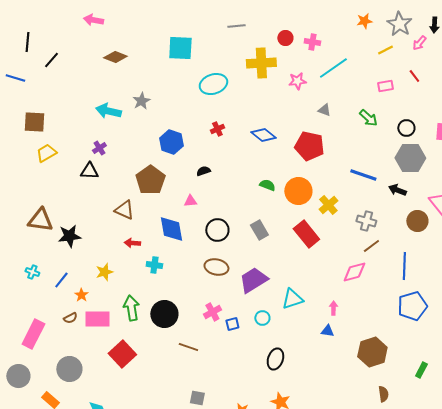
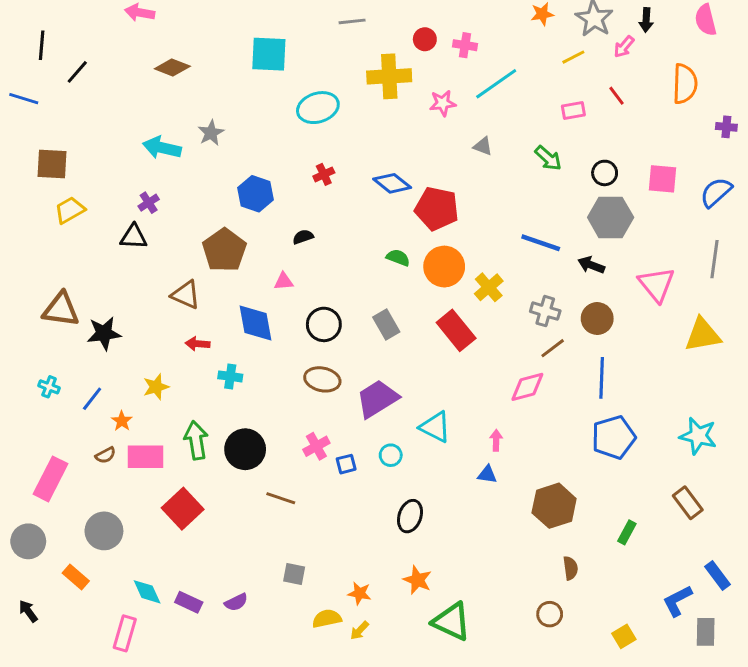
red pentagon: (309, 146) -> (437, 209), moved
brown circle: (417, 221) -> (597, 319), moved
cyan triangle: (292, 299) -> (435, 427), turned 45

